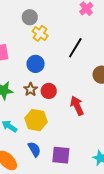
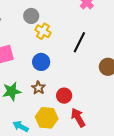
red circle: (49, 91) -> (64, 96), moved
red arrow: (77, 106) -> (78, 118), moved

